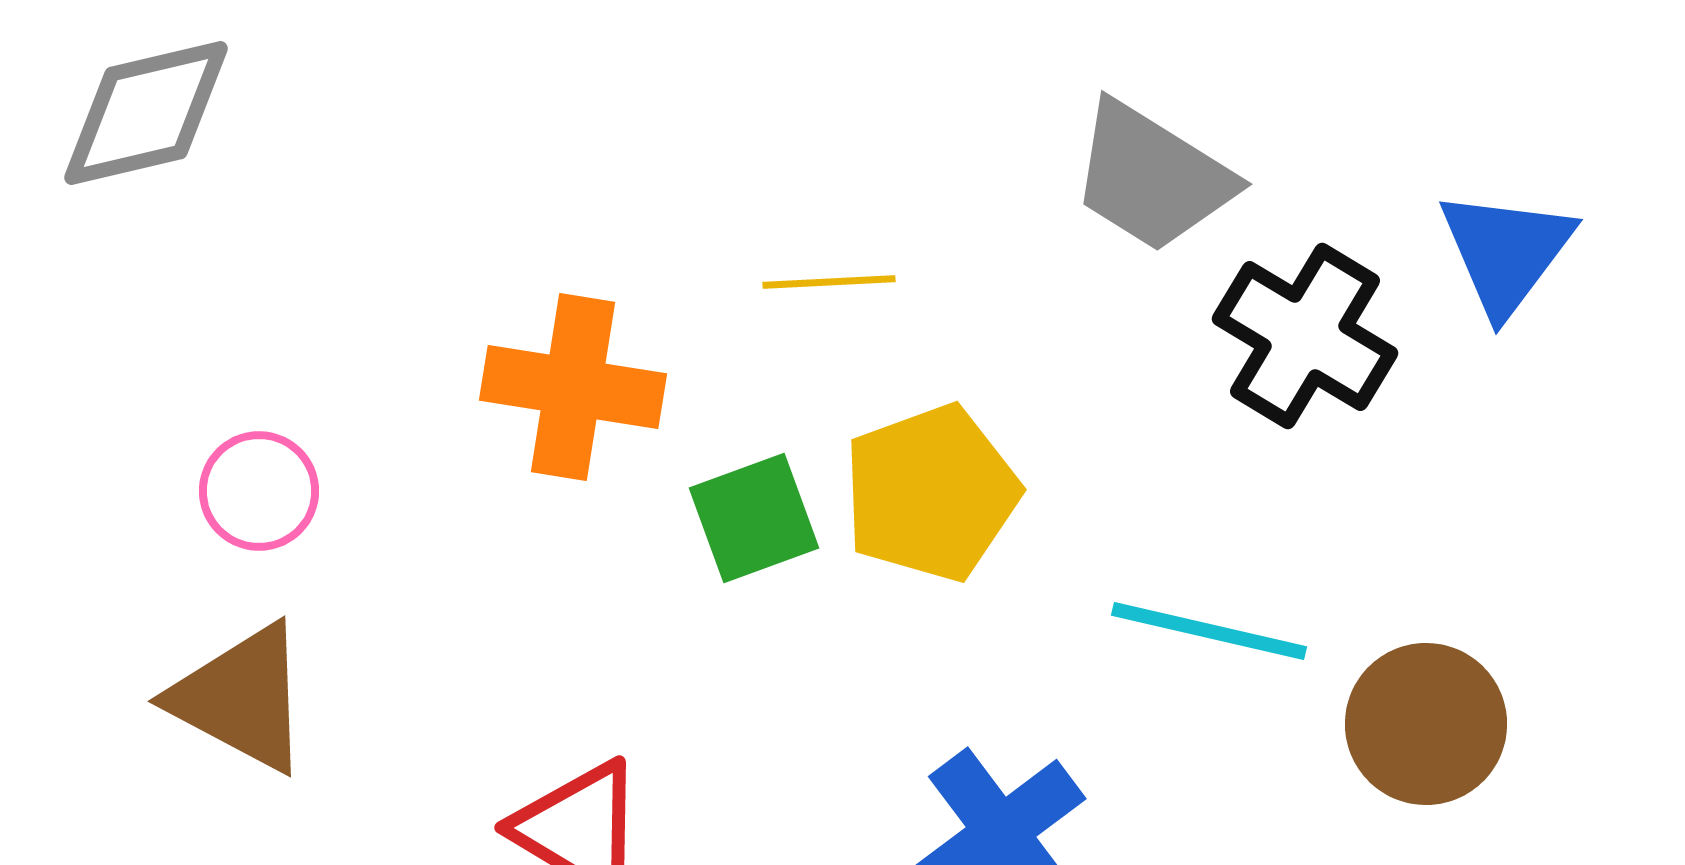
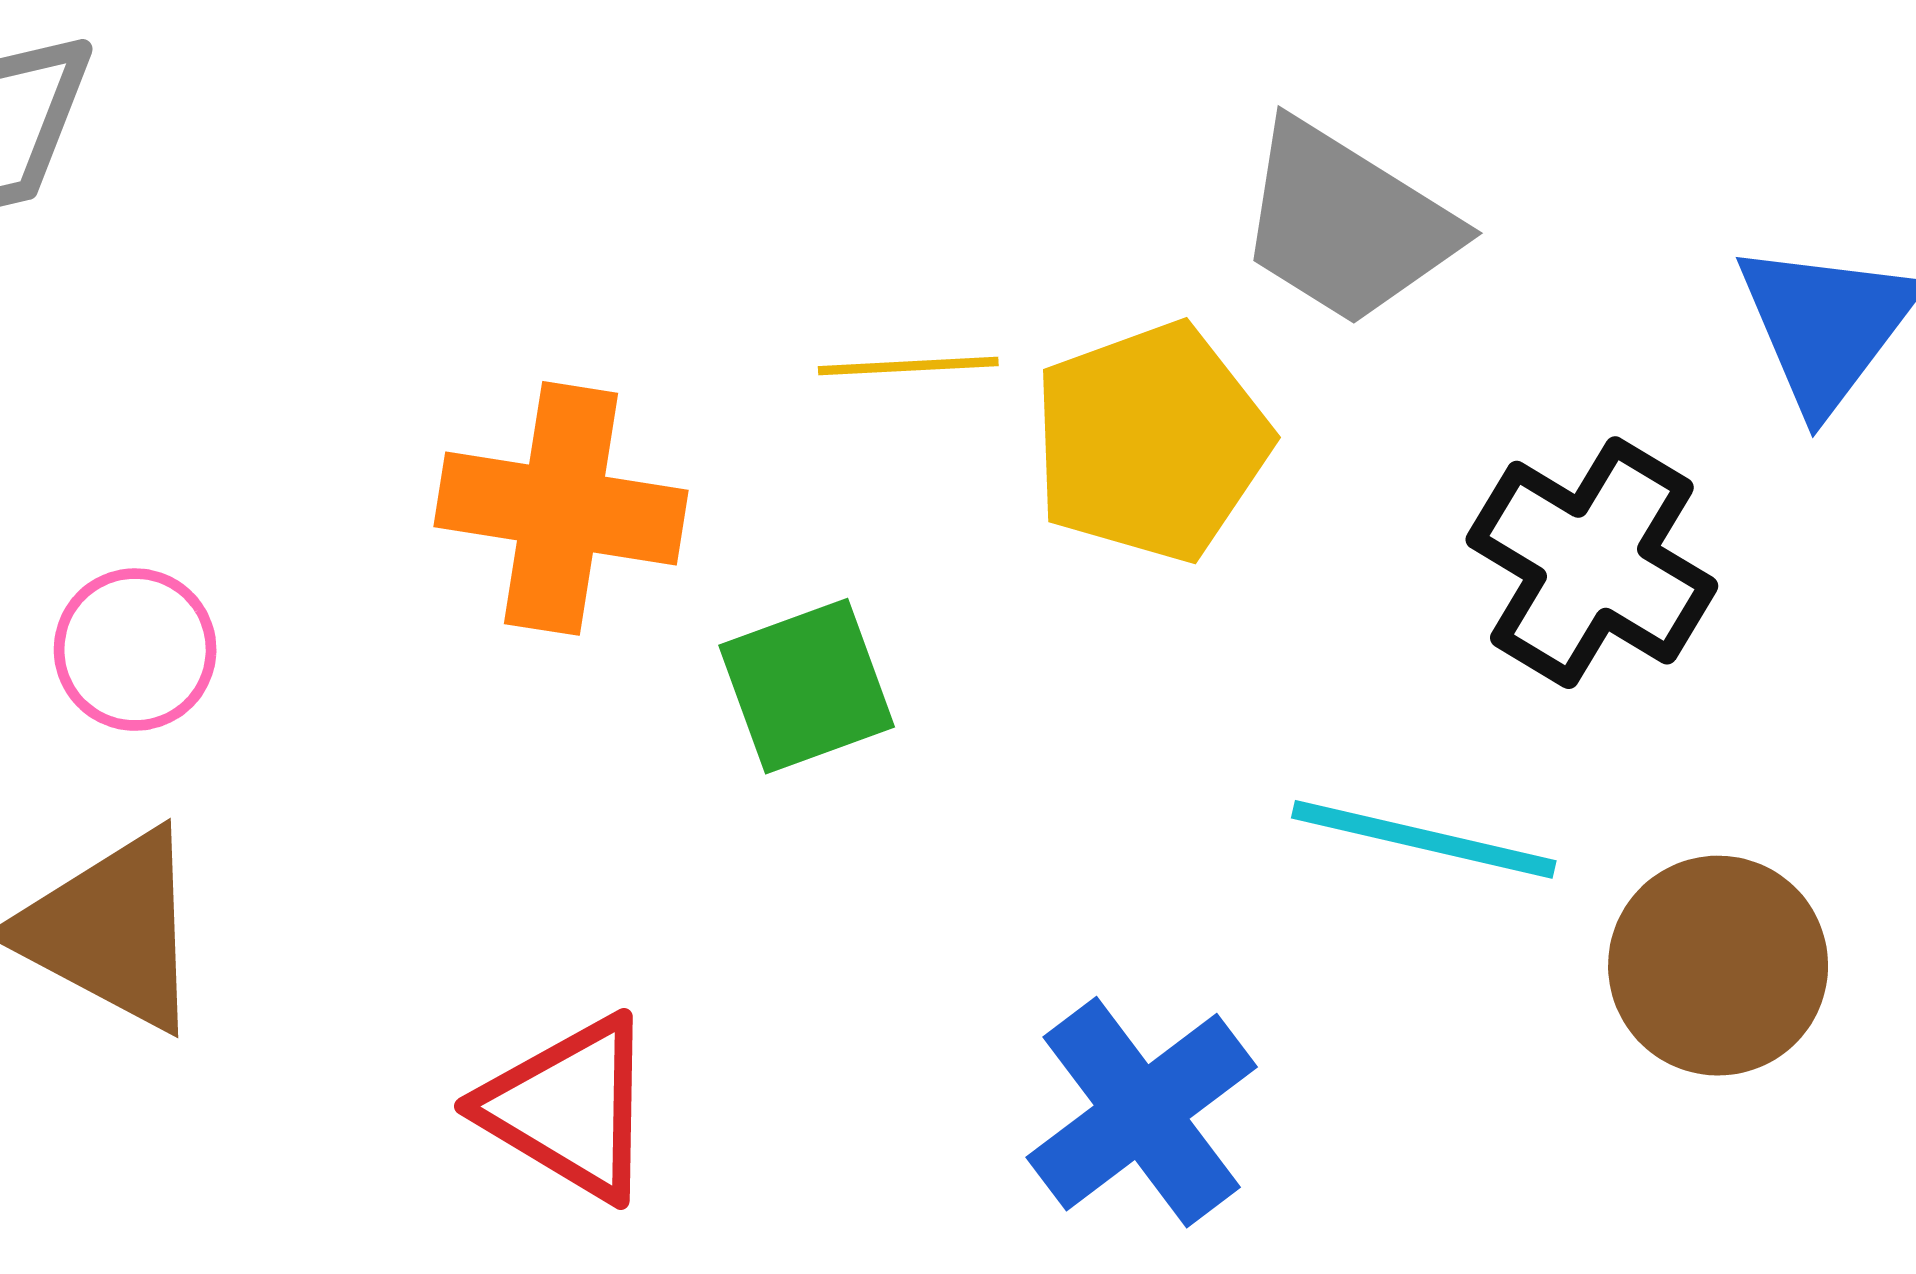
black cross: (1305, 336) -> (1592, 563), moved
yellow pentagon: (931, 493) -> (1151, 442), moved

